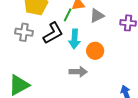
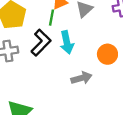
orange circle: (95, 51) -> (107, 54), moved

